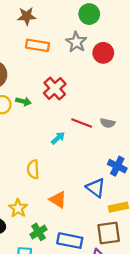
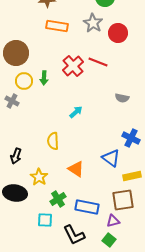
green arrow: (23, 101) -> (44, 78), turned 80
red line: (82, 123) -> (98, 62), moved

